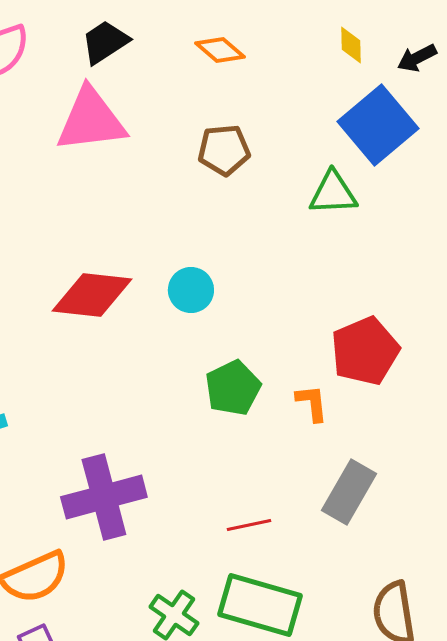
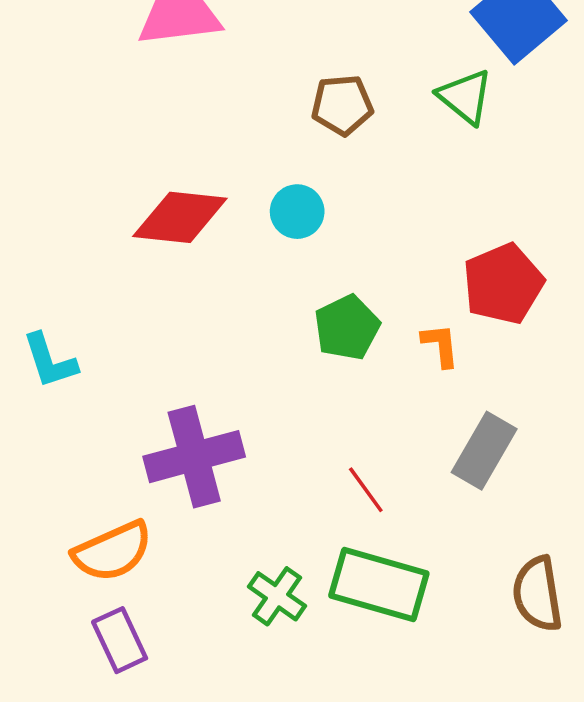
brown pentagon: (224, 150) -> (342, 105), moved
green triangle: (333, 193) -> (465, 97), turned 42
red line: (249, 525) -> (366, 490), turned 66

